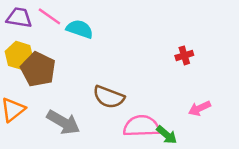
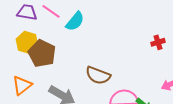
cyan semicircle: (80, 29) -> (75, 21), turned 110

